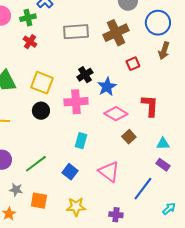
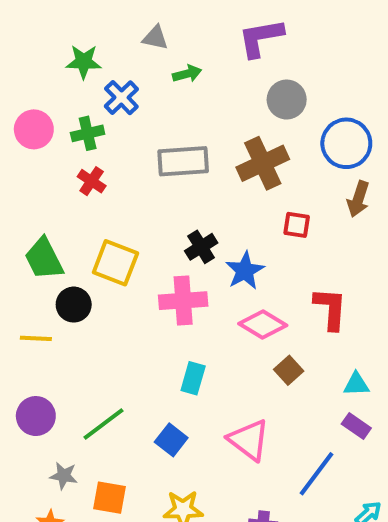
red square: (133, 64) -> (297, 225), turned 32
black circle: (41, 111) -> (74, 305), moved

